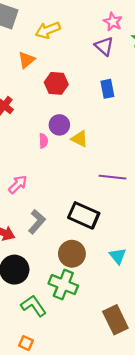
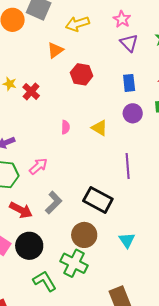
pink star: (113, 22) -> (122, 19), moved
purple circle: (59, 125) -> (133, 113), moved
purple line: (113, 177) -> (128, 166), turned 75

